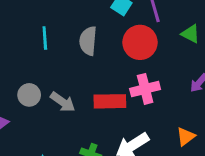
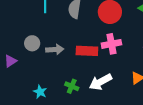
gray arrow: (63, 102) -> (55, 49), turned -42

